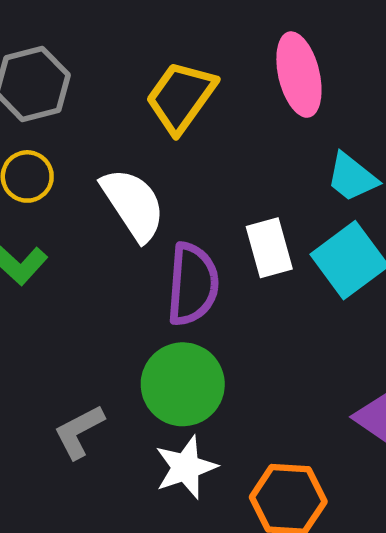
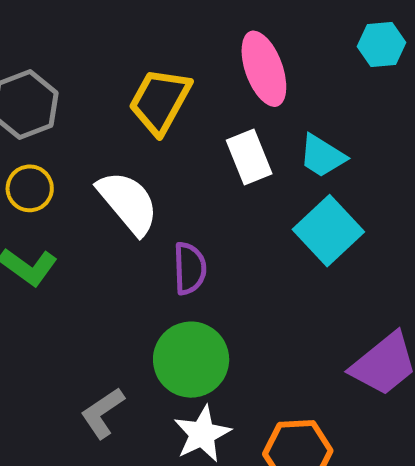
white rectangle: (269, 248) -> (249, 157), moved
purple semicircle: (193, 284) -> (190, 268), size x0.7

